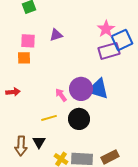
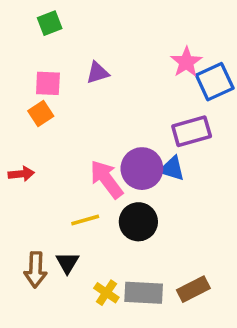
purple rectangle: (109, 51) -> (192, 131), moved
orange square: (24, 58) -> (41, 114), turned -32
blue triangle: (98, 89) -> (172, 169), size x0.7
pink arrow: (61, 95) -> (106, 179), size x1.6

